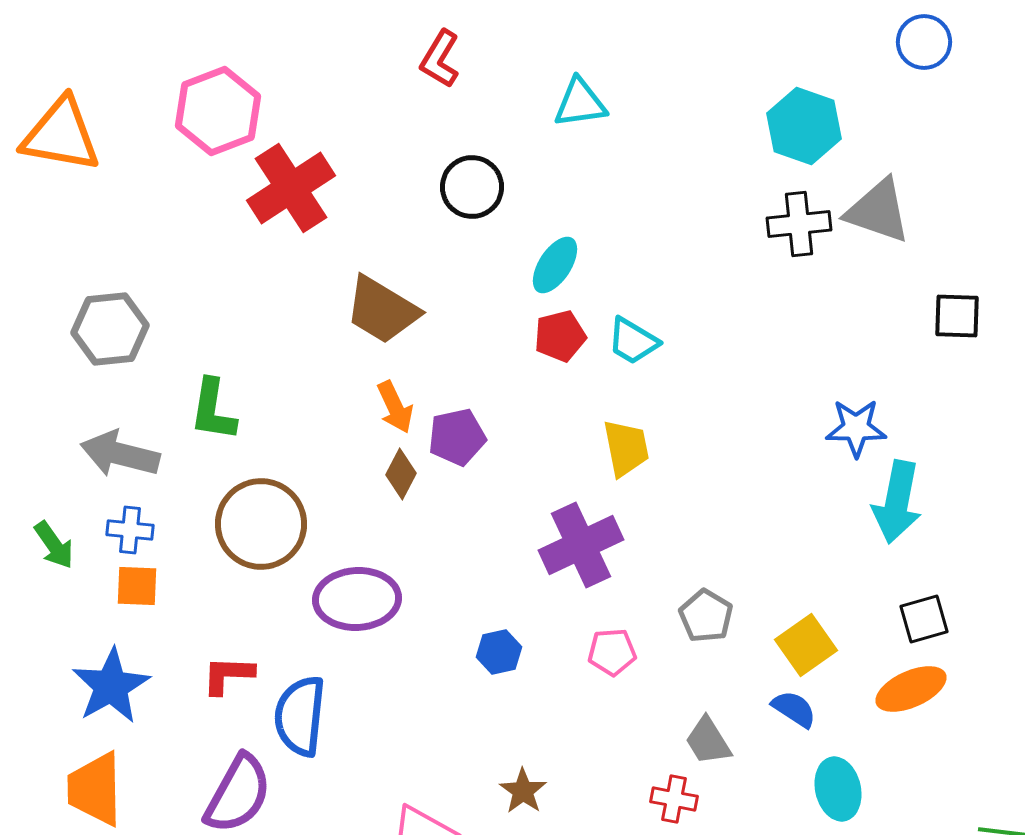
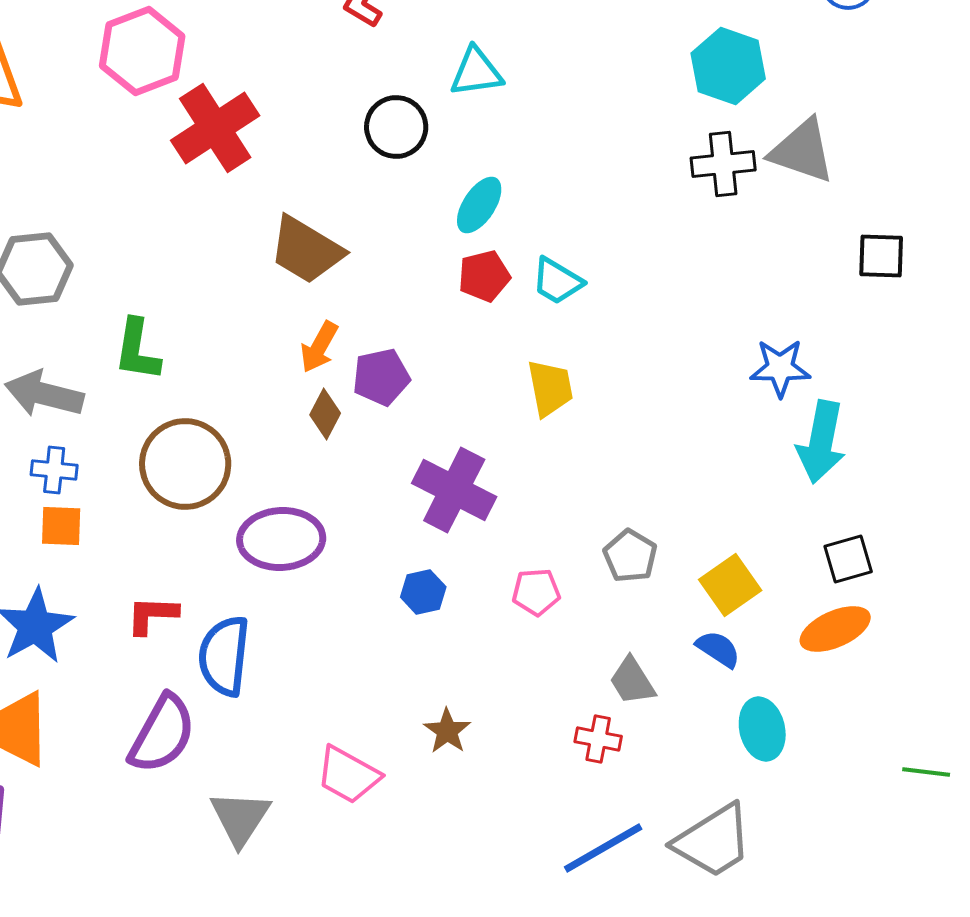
cyan triangle: (580, 103) -> (476, 72), moved
orange arrow: (395, 407) -> (319, 347), turned 54
purple cross: (581, 545) -> (454, 490), moved, turned -38

